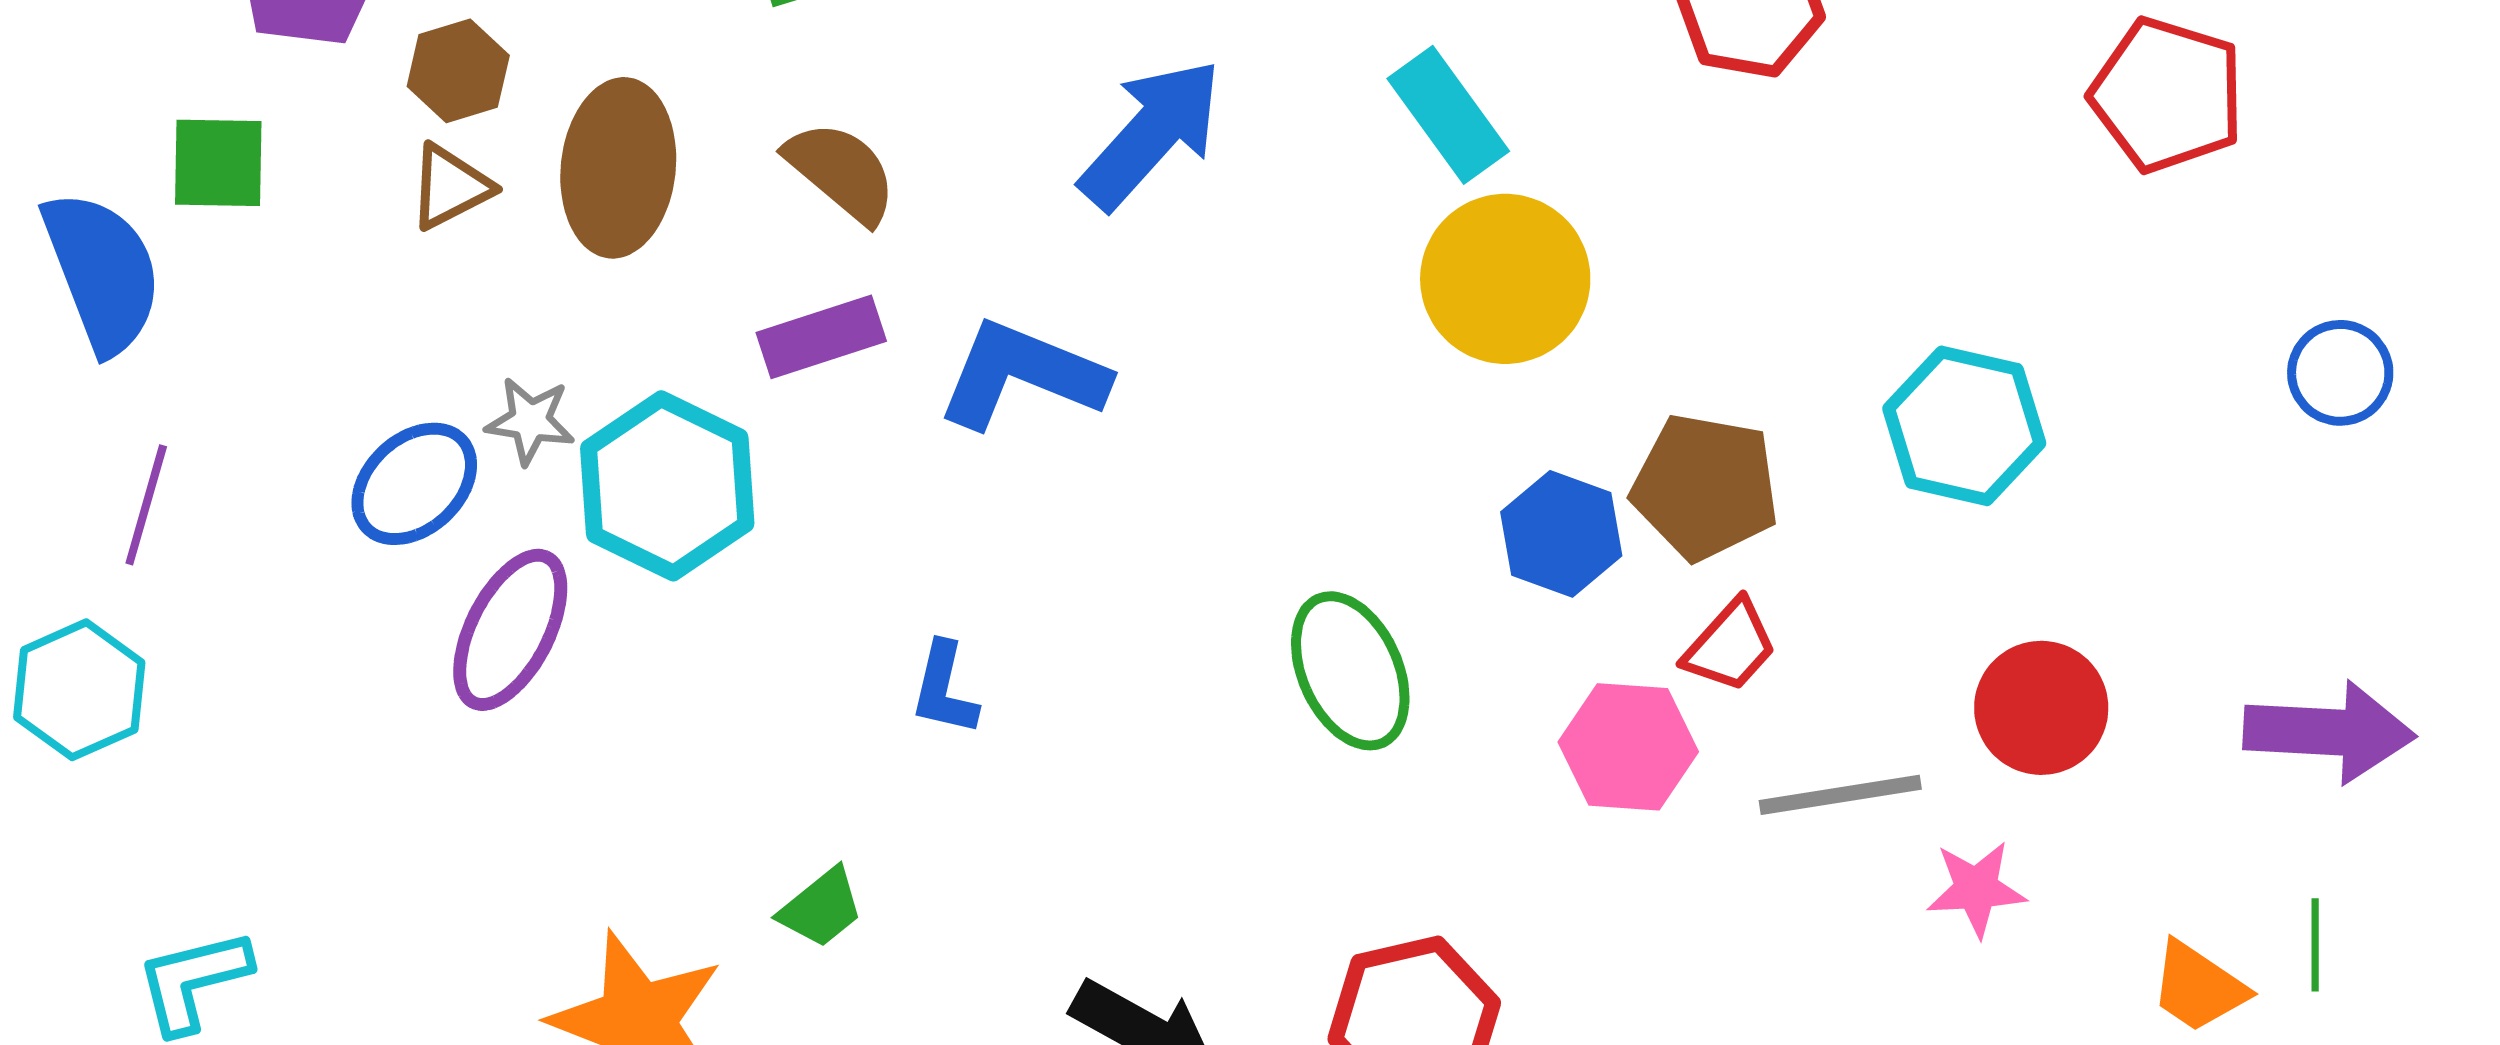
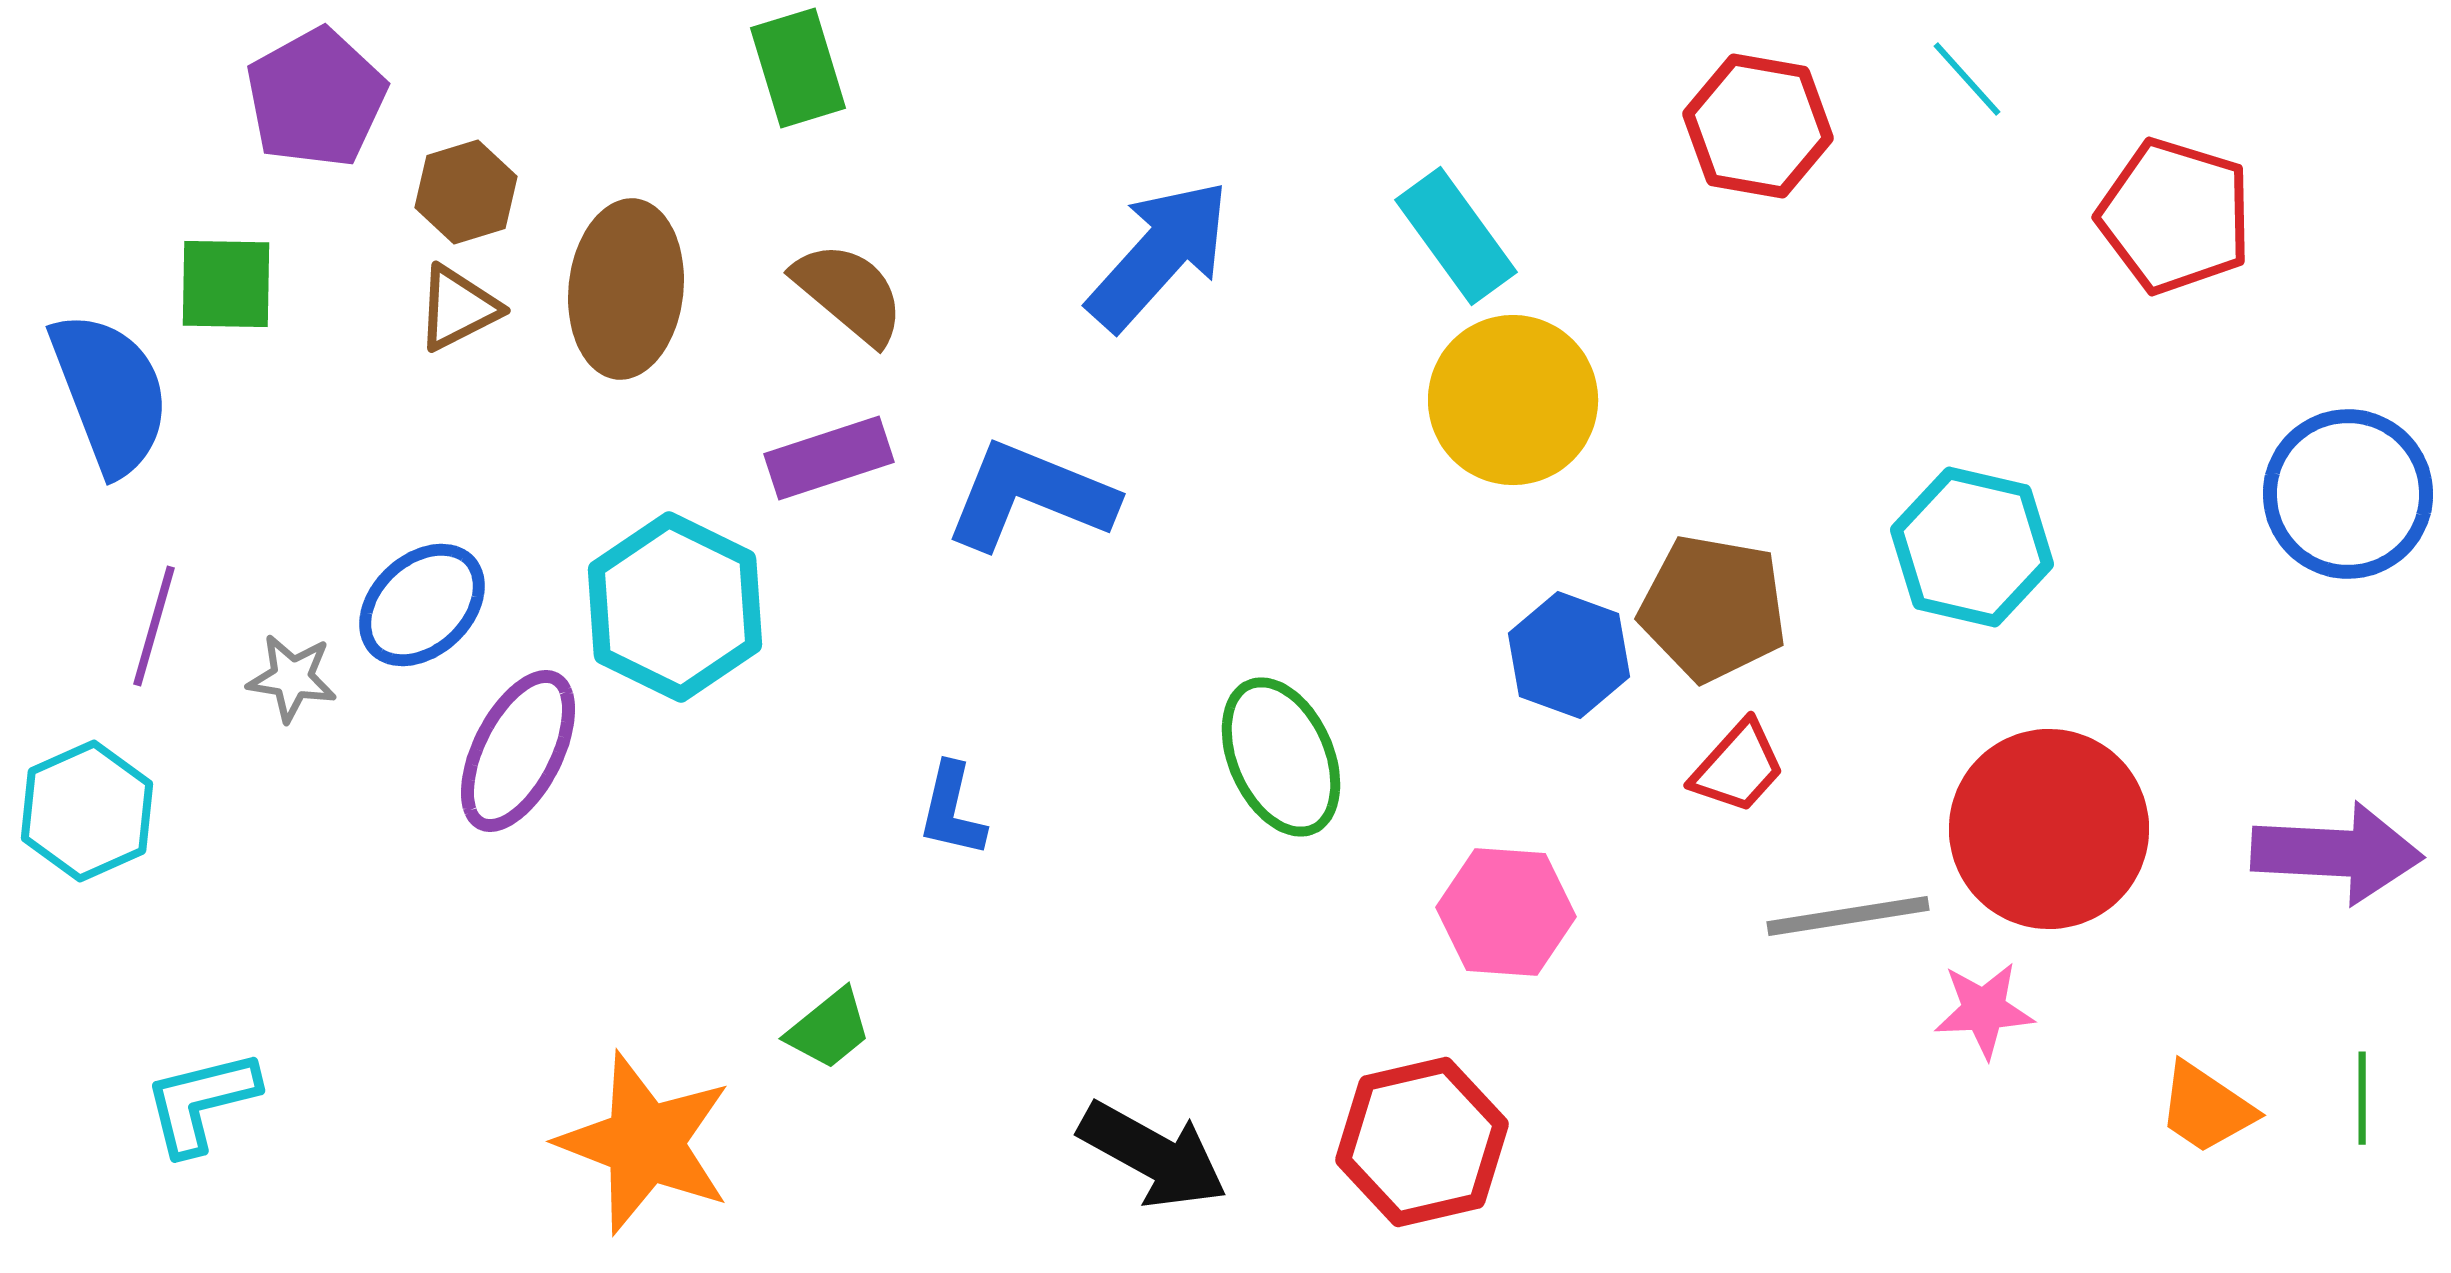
blue circle: (2340, 373) -> (2348, 494), size x1.6
gray star: (530, 421) -> (292, 678), moved
green ellipse: (1350, 671) -> (1281, 757), moved
red circle: (2041, 708) -> (2049, 829), size x1.5
pink hexagon: (1628, 747) -> (1506, 912), moved
green line: (2315, 945) -> (2362, 1098), moved

